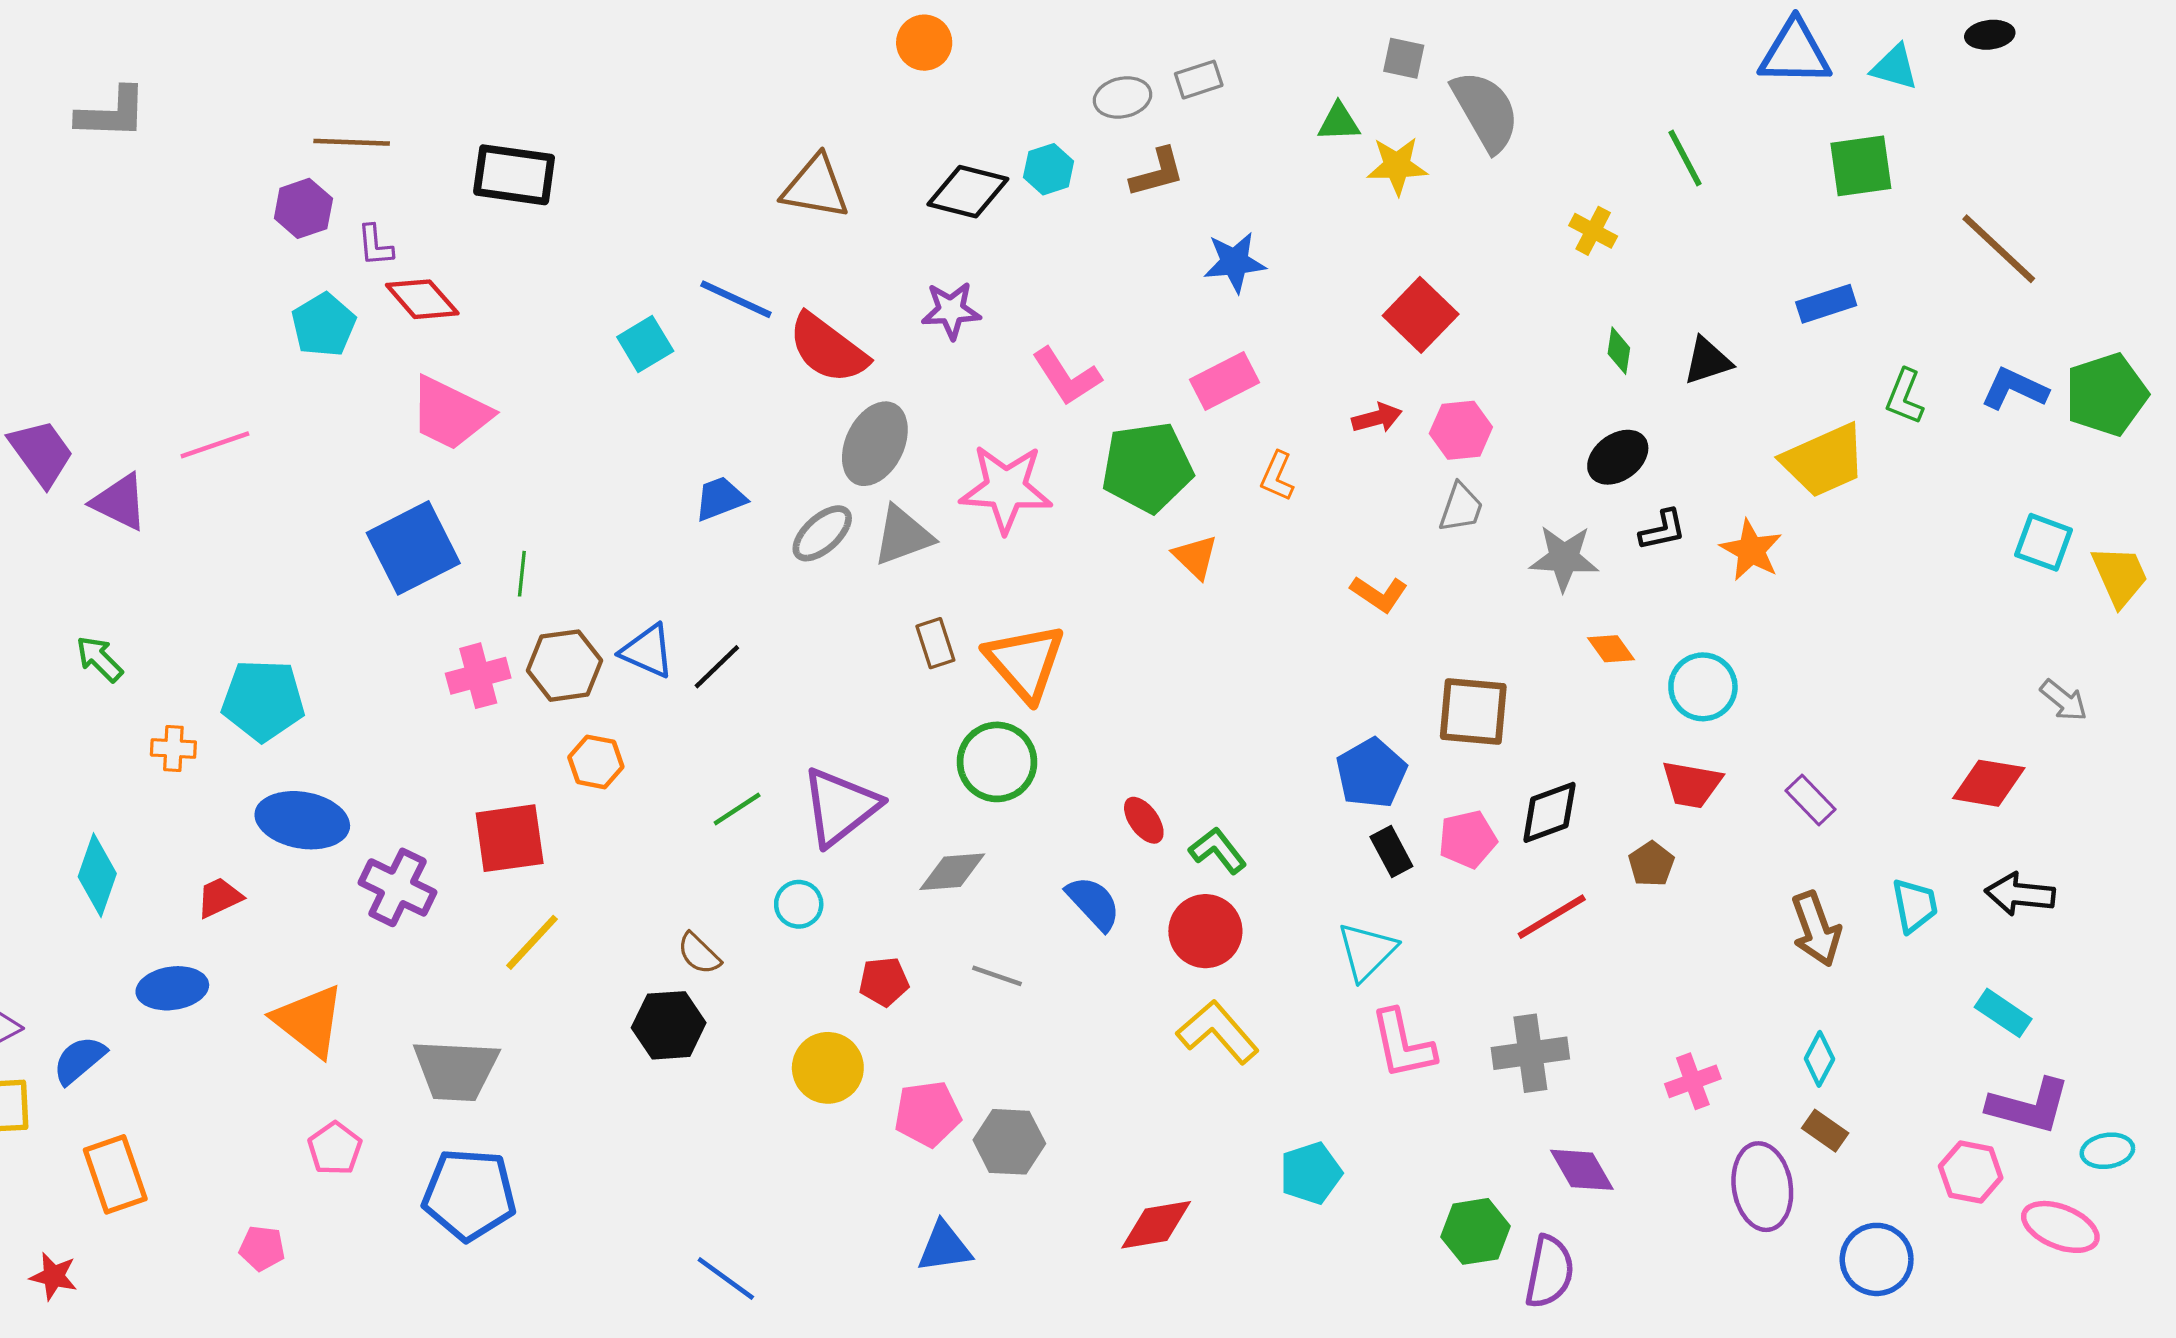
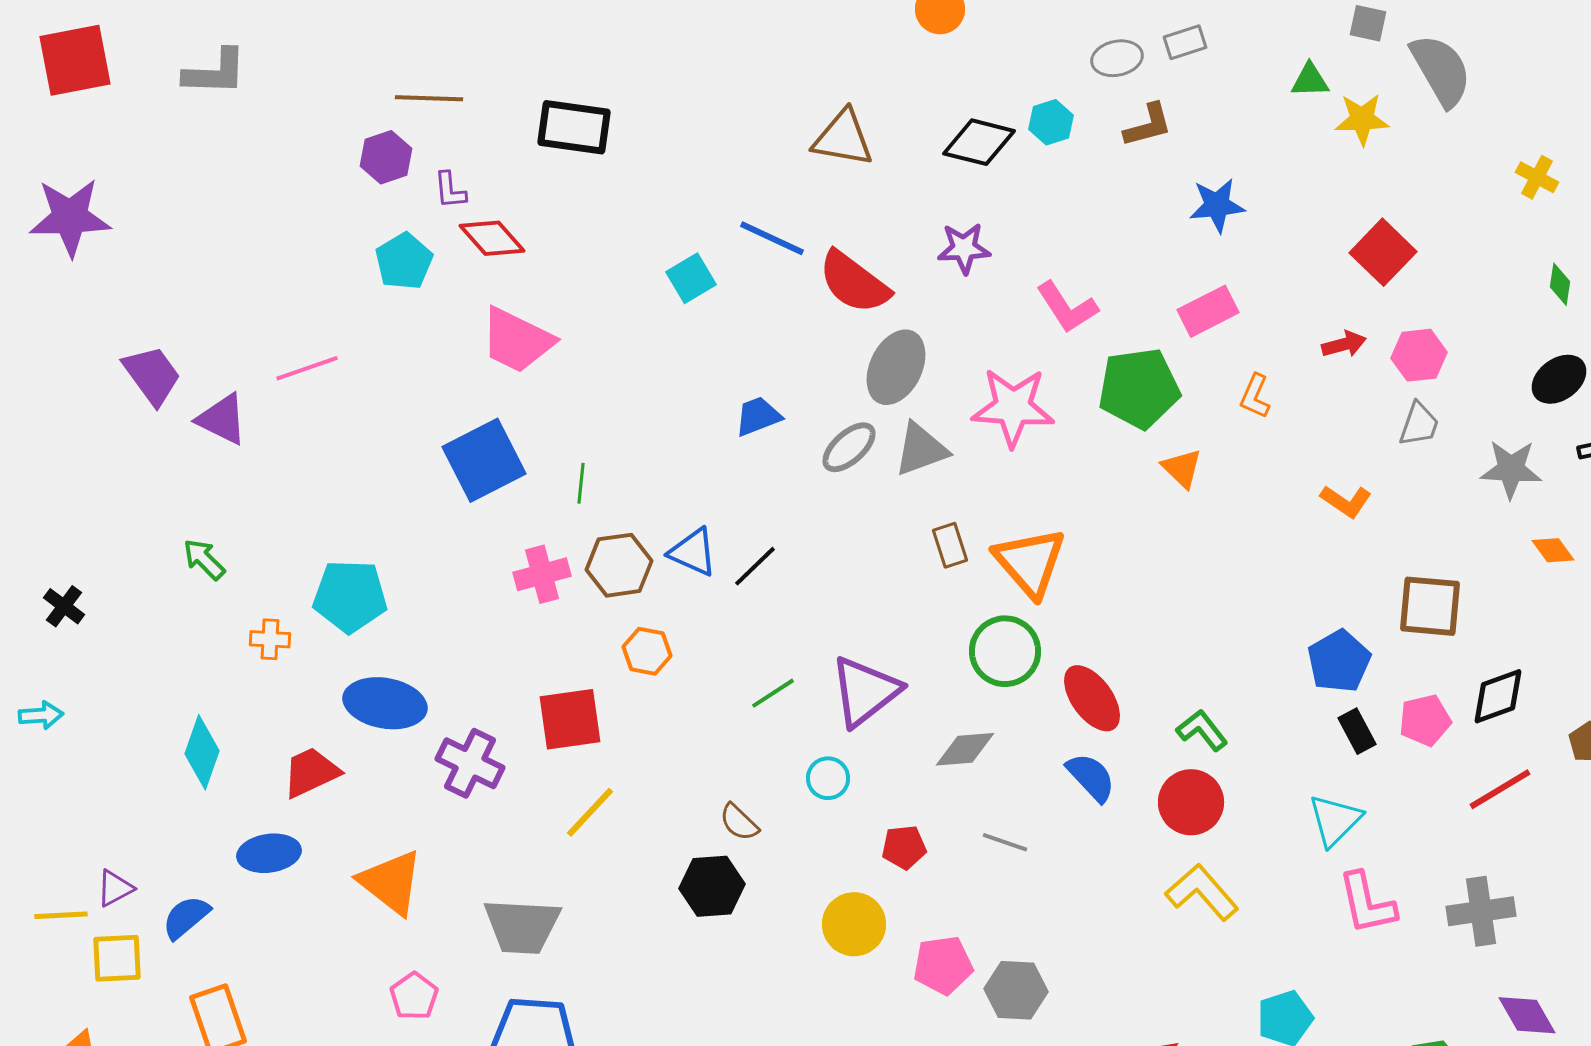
red ellipse: (1144, 820) -> (1092, 698), moved, size x1.6
red trapezoid: (219, 898) -> (311, 772), size x1.4

